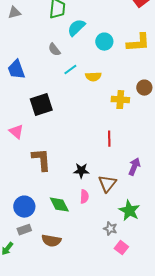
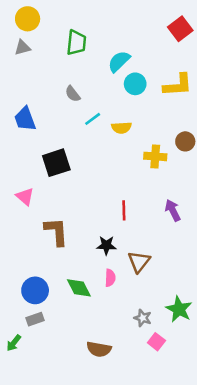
cyan semicircle: (76, 28) -> (119, 61), moved
red line: (109, 139) -> (124, 210), moved
purple arrow: (134, 167) -> (173, 210), moved, turned -48
green star: (129, 211) -> (179, 309), moved
brown semicircle: (51, 241) -> (99, 349), moved

